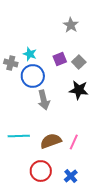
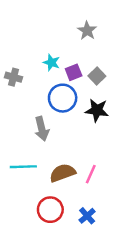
cyan star: (30, 54) -> (52, 62), moved
blue circle: (33, 76) -> (63, 98), moved
gray arrow: (44, 100) -> (42, 129), moved

